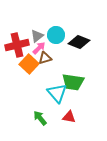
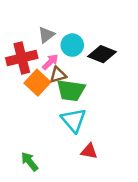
gray triangle: (37, 36) -> (46, 35), moved
green trapezoid: (73, 82) -> (71, 90), moved
green arrow: (40, 118) -> (30, 162), moved

